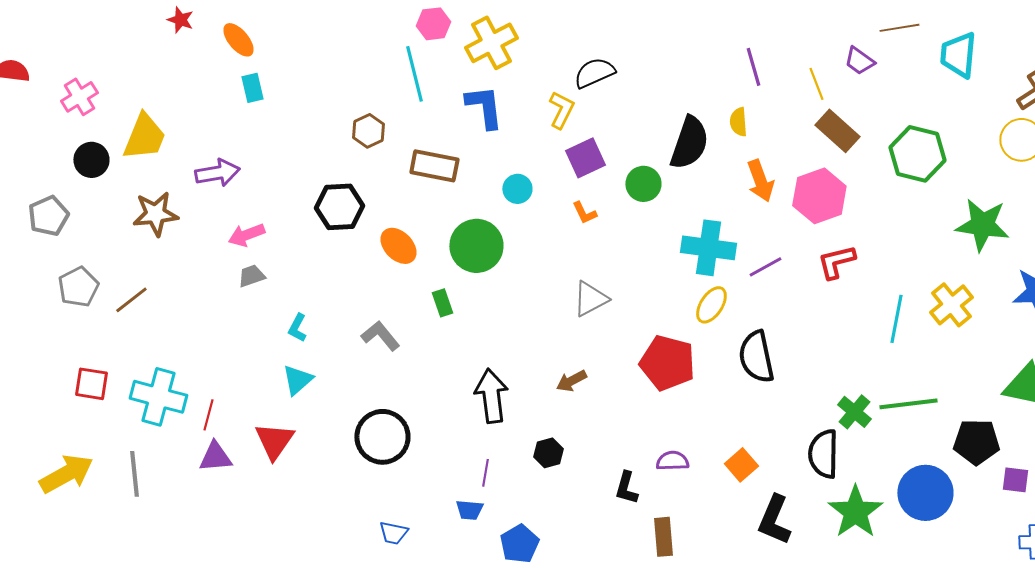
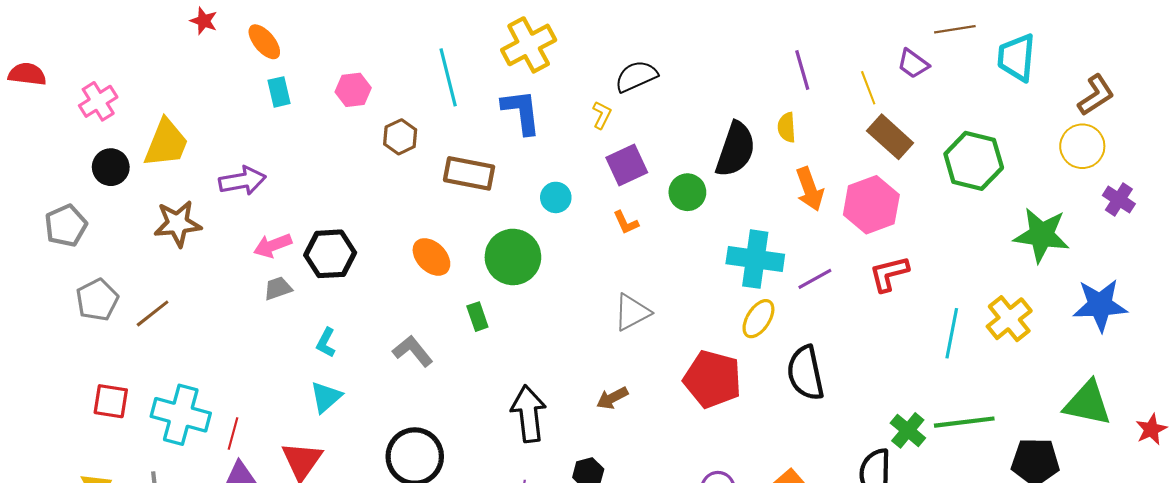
pink hexagon: (433, 24) -> (353, 90), moved
yellow L-shape: (561, 110) -> (602, 115), size x0.7
black hexagon: (339, 207) -> (330, 254), moved

